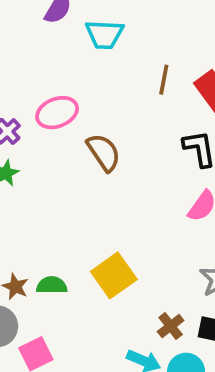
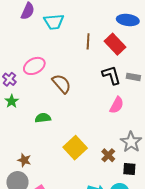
green semicircle: (52, 285) -> (43, 118), moved
brown cross: (171, 326) -> (108, 155), moved

